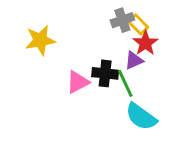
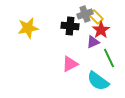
black cross: (105, 73) -> (70, 26), moved
pink triangle: (78, 82) -> (70, 64), moved
green line: (125, 83) -> (109, 58), moved

